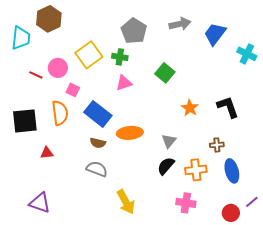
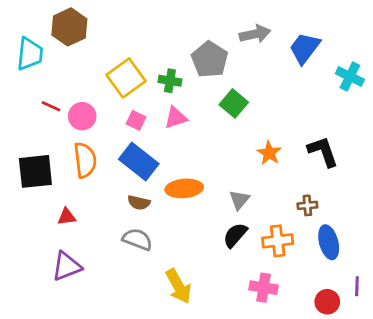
gray pentagon: (134, 31) -> (210, 60), moved
pink circle: (58, 68) -> (82, 116), moved
pink square: (73, 90) -> (136, 120), moved
purple line: (252, 202) -> (357, 286), turned -48
purple triangle: (40, 203) -> (67, 266), moved, turned -40

